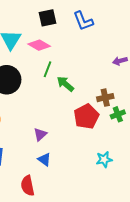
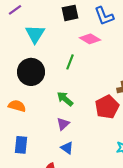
pink diamond: (39, 45) -> (90, 39), moved
green arrow: (65, 84) -> (65, 99), moved

